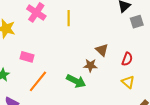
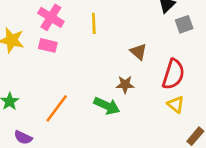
brown triangle: (102, 50) -> (138, 52), moved
pink rectangle: (27, 57) -> (48, 45), moved
red semicircle: (127, 59) -> (173, 74), size x1.6

